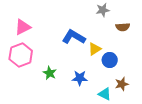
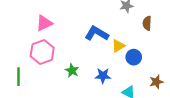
brown semicircle: (123, 27) -> (147, 23), turned 96
brown star: (122, 84) -> (156, 82), moved

